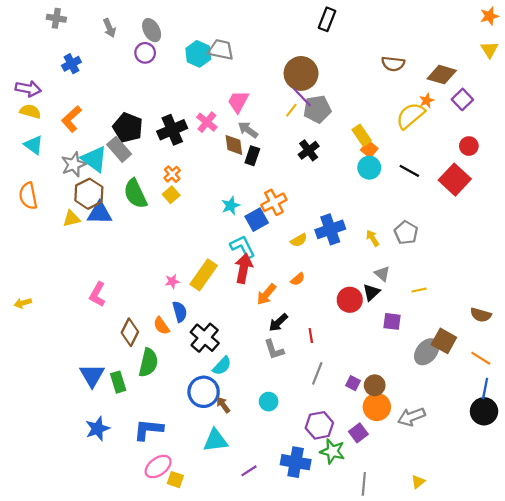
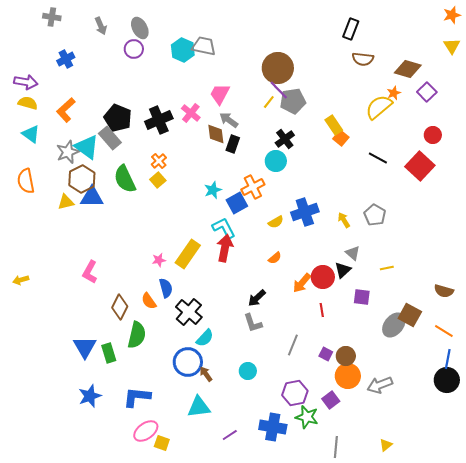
black rectangle: (327, 19) -> (351, 29), moved
cyan circle: (369, 168) -> (276, 161), moved
orange arrow: (266, 294) -> (302, 283), moved
red line: (311, 335) -> (322, 310), moved

